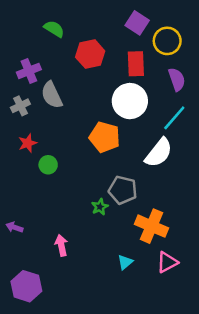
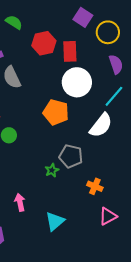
red rectangle: (136, 64) -> (70, 51), moved
orange cross: (152, 226) -> (95, 186), size x0.6
cyan triangle: (125, 262) -> (55, 221), moved, size x1.5

